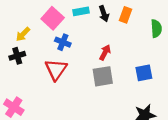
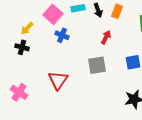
red arrow: (105, 52) -> (106, 37), moved
black cross: (17, 56) -> (22, 47), turned 32
red triangle: (56, 70) -> (58, 80), moved

